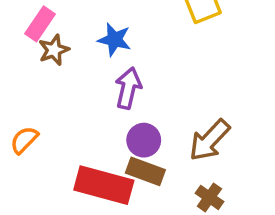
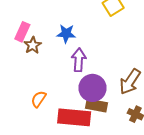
orange semicircle: (24, 140) -> (39, 99), moved
purple circle: (144, 140) -> (93, 88), size x1.4

